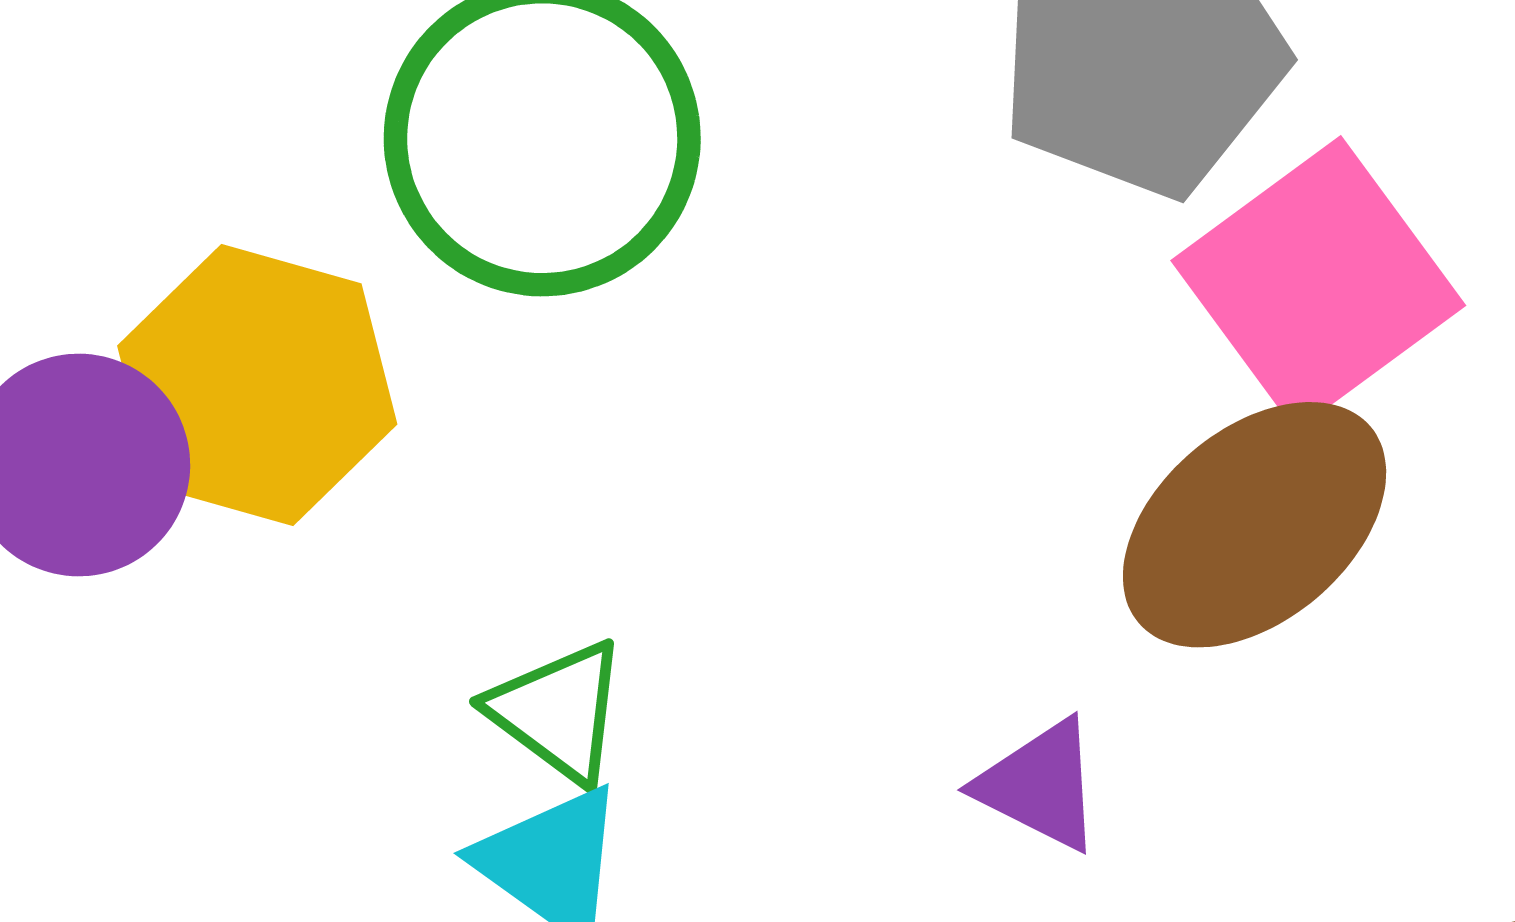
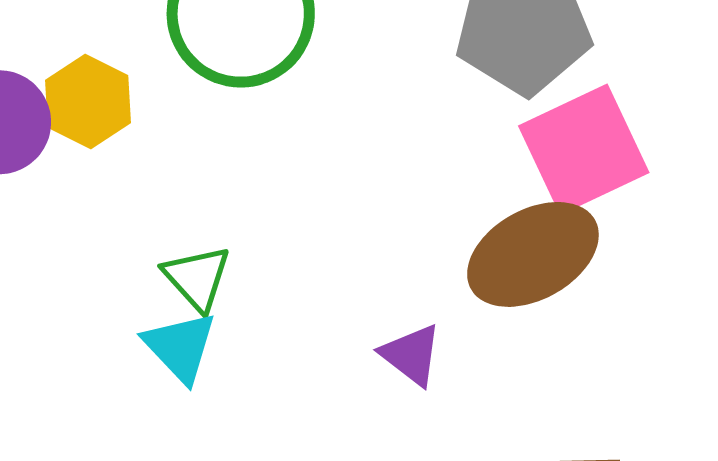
yellow hexagon: (257, 385) -> (88, 101), size x0.7

